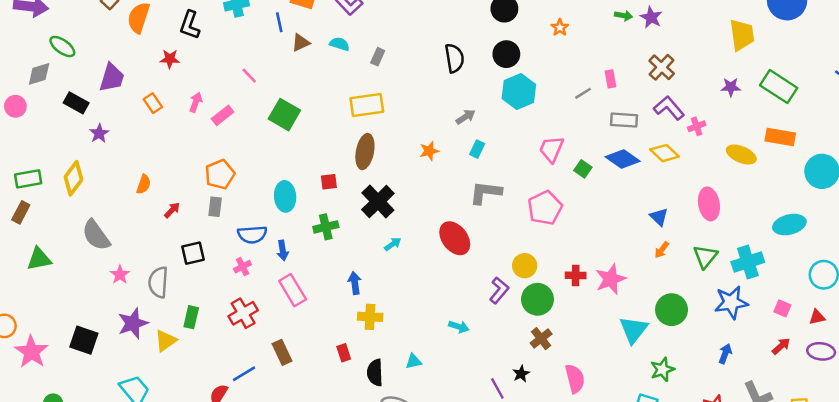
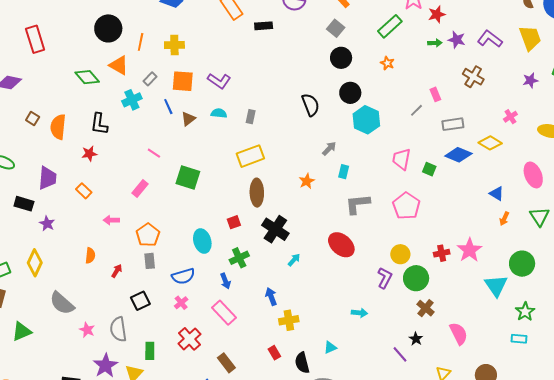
pink arrow: (196, 102) -> (111, 220), moved, turned -98
purple L-shape: (669, 108) -> (490, 39), moved
blue arrow: (283, 250) -> (225, 281), moved

